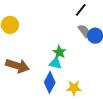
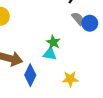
blue diamond: (50, 82) -> (30, 75), moved

